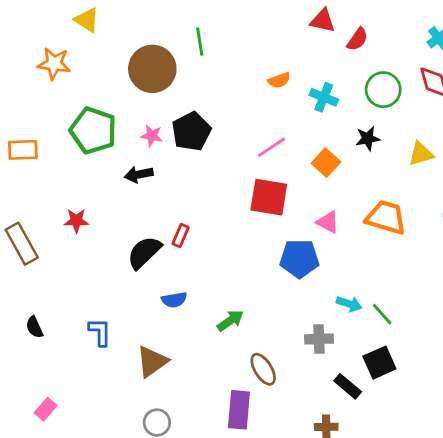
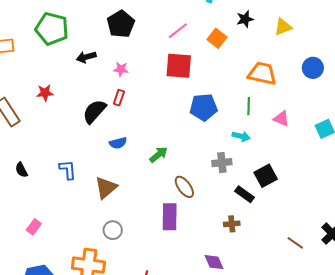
pink star: (152, 136) -> (121, 69), moved
pink triangle: (328, 222) -> (281, 119), moved
green line: (382, 314) -> (249, 106), moved, turned 48

